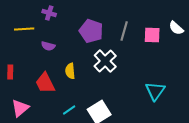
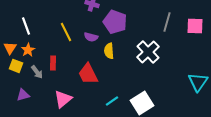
yellow line: (24, 29) -> (66, 32), moved, turned 66
purple pentagon: (91, 31) -> (115, 22), moved
yellow semicircle: (70, 71) -> (109, 51), moved

